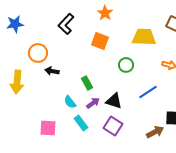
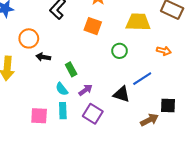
green rectangle: (87, 83) -> (71, 69), moved
black triangle: (114, 101) -> (122, 94), moved
cyan rectangle: (81, 123) -> (63, 111), moved, turned 35
purple square: (113, 126) -> (93, 114), moved

